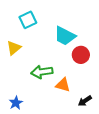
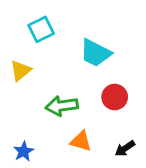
red circle: (81, 55) -> (115, 97), moved
orange triangle: (63, 85) -> (81, 141), moved

